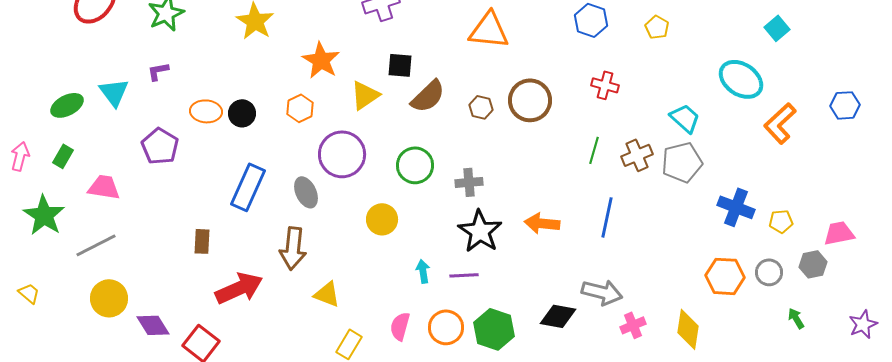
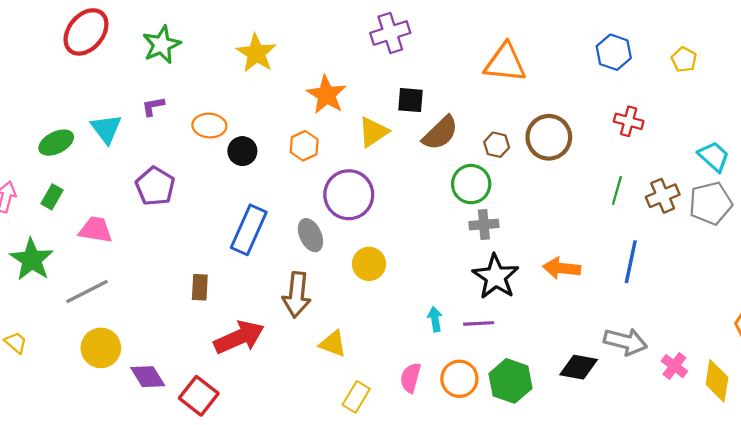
orange ellipse: (206, 111) -> (209, 126), moved
green circle: (415, 165) -> (471, 184), moved
yellow circle: (382, 219) -> (369, 264), moved
pink cross: (633, 325) -> (674, 366), moved, turned -30

